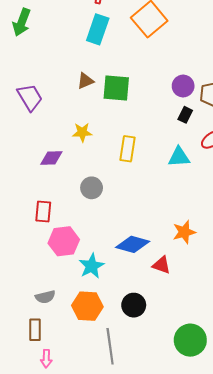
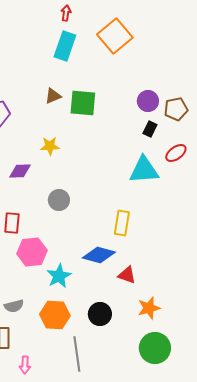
yellow rectangle: (128, 149) -> (122, 223), moved
cyan triangle: (179, 157) -> (144, 170), size x1.4
orange star: (184, 232) -> (149, 308), moved
pink arrow: (46, 359) -> (25, 365), moved

